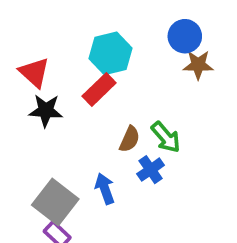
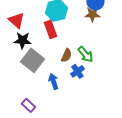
brown star: (198, 65) -> (92, 14), moved
red rectangle: (99, 90) -> (50, 29), turned -66
gray square: (55, 202) -> (32, 60), moved

